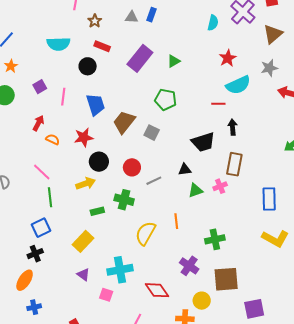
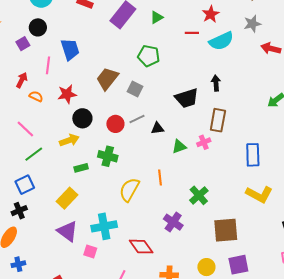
black circle: (88, 66) -> (38, 27), moved
pink line: (63, 97) -> (48, 65), moved
red line: (218, 104) -> (192, 33), moved
blue trapezoid: (96, 105) -> (70, 49), moved
black triangle: (185, 170) -> (157, 128), moved
gray line: (154, 181) -> (137, 119), moved
green line: (50, 197) -> (34, 154), turned 60
green cross: (215, 239) -> (199, 195), turned -30
purple triangle: (83, 275) -> (67, 231), size x1.6
brown square: (226, 279) -> (226, 230), moved
yellow circle: (202, 301) -> (206, 267), moved

